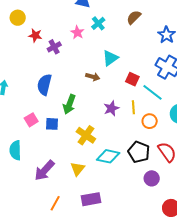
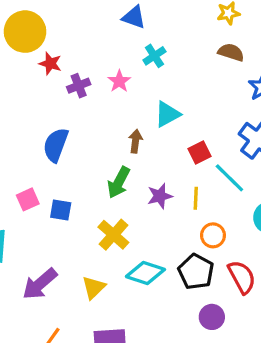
brown semicircle: (134, 17) -> (231, 52), moved, turned 56
yellow circle: (18, 18) -> (25, 32), size x1.6
pink star: (77, 32) -> (119, 81), moved
brown arrow: (93, 77) -> (135, 141), turned -104
red square: (132, 79) -> (199, 153), turned 32
green arrow: (69, 104) -> (119, 182), moved
orange circle: (150, 121) -> (213, 235), moved

